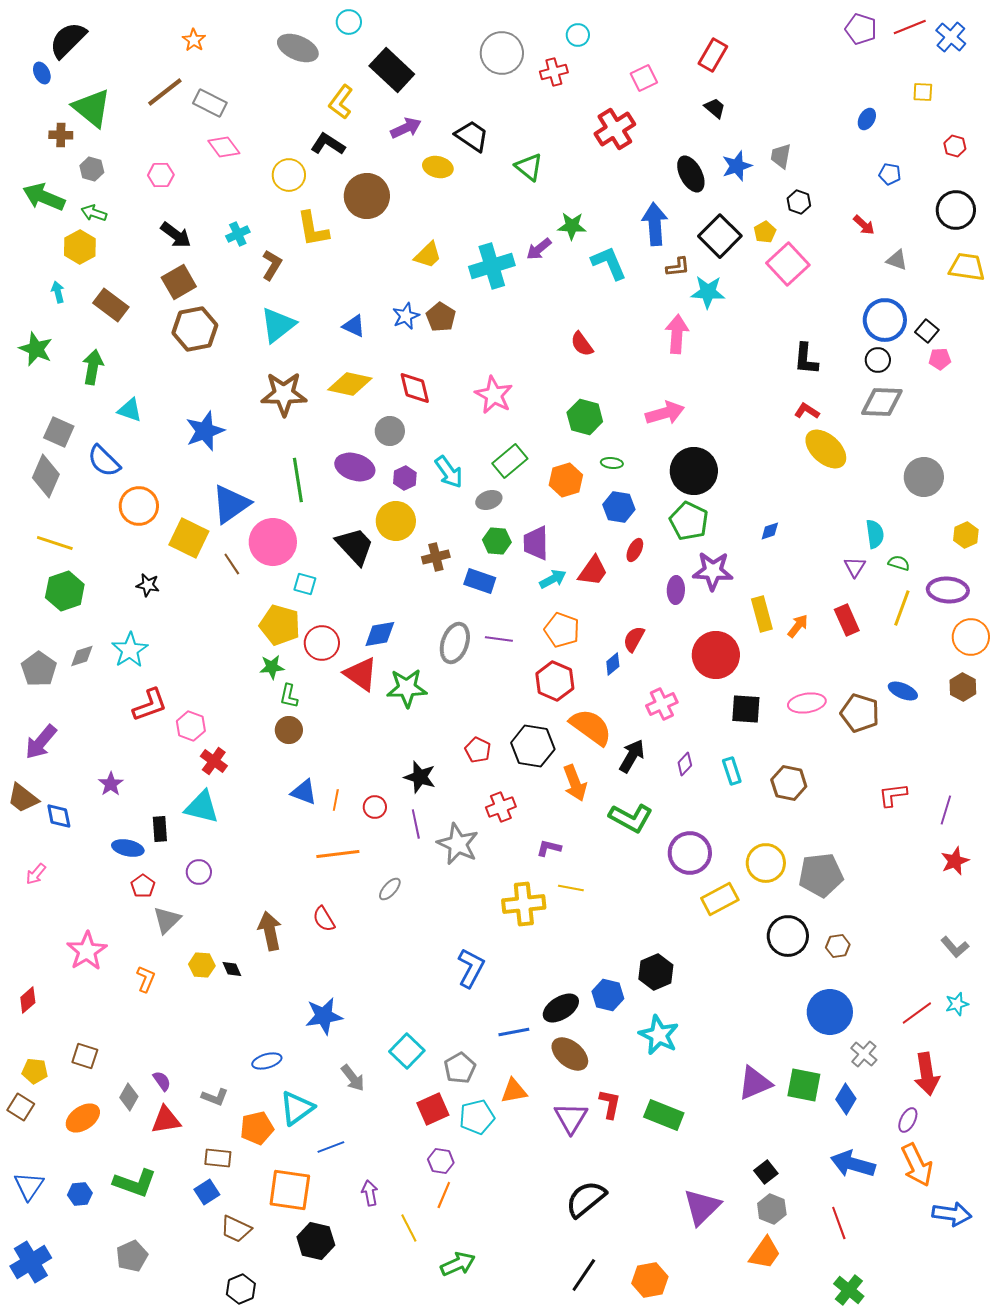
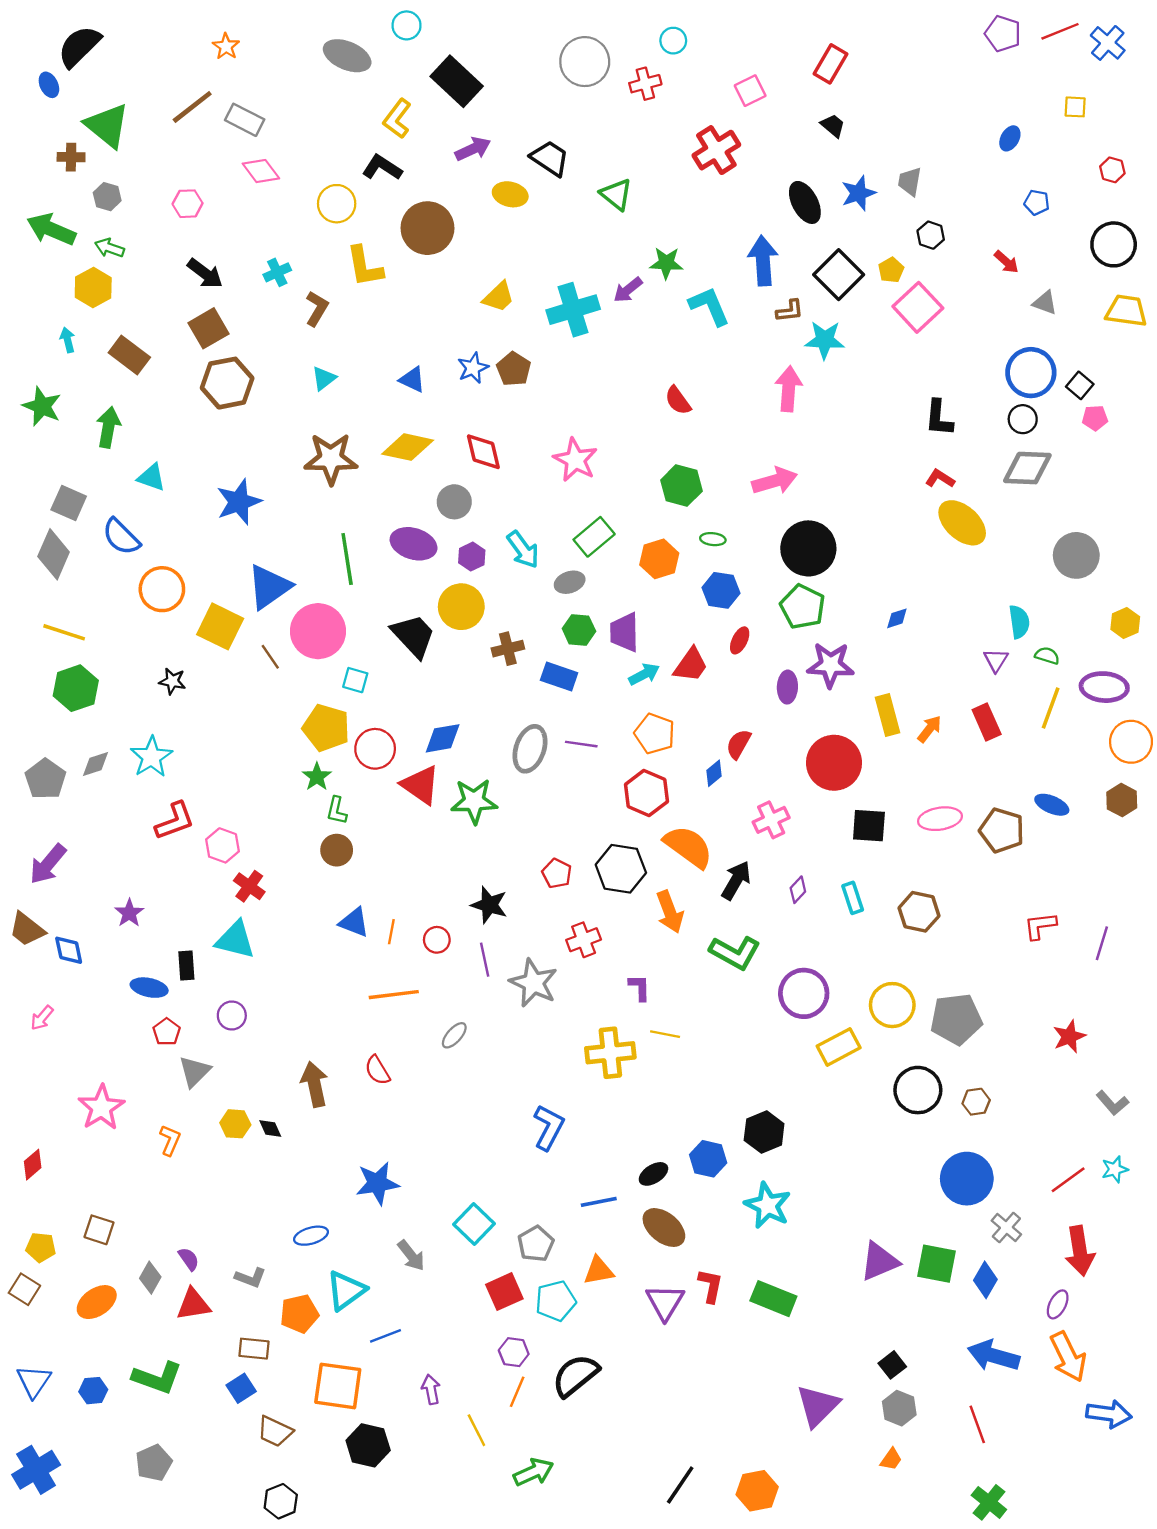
cyan triangle: (278, 325) -> (324, 378), size x0.6
green star: (272, 667) -> (317, 777), turned -30
purple L-shape: (549, 848) -> (639, 988), turned 75
red star: (955, 861) -> (1069, 1036), moved
black ellipse: (561, 1008) -> (653, 1174), size x0.7
black semicircle: (586, 1199) -> (575, 1375), moved
orange trapezoid: (765, 1253) -> (891, 1459), size x0.6

